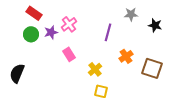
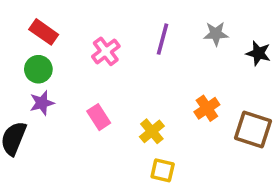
purple star: (51, 32) -> (42, 103), moved
purple line: (108, 32) -> (163, 39), moved
pink rectangle: (69, 54) -> (99, 117), moved

